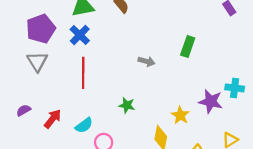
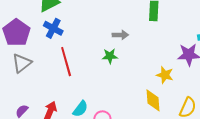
gray triangle: (37, 61) -> (22, 63), turned 40
green star: (127, 105) -> (110, 56), moved

